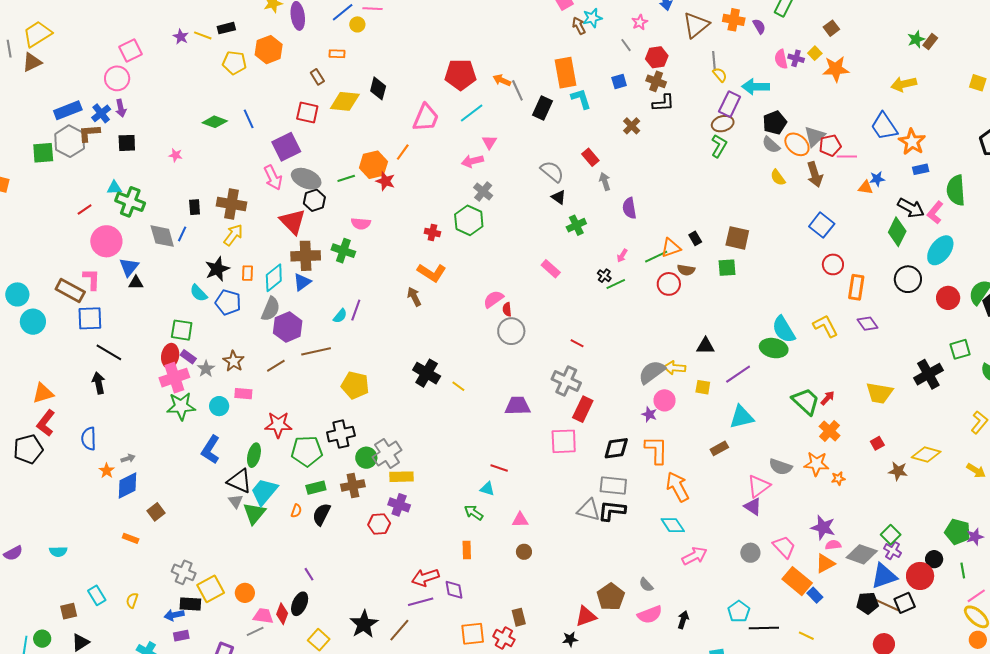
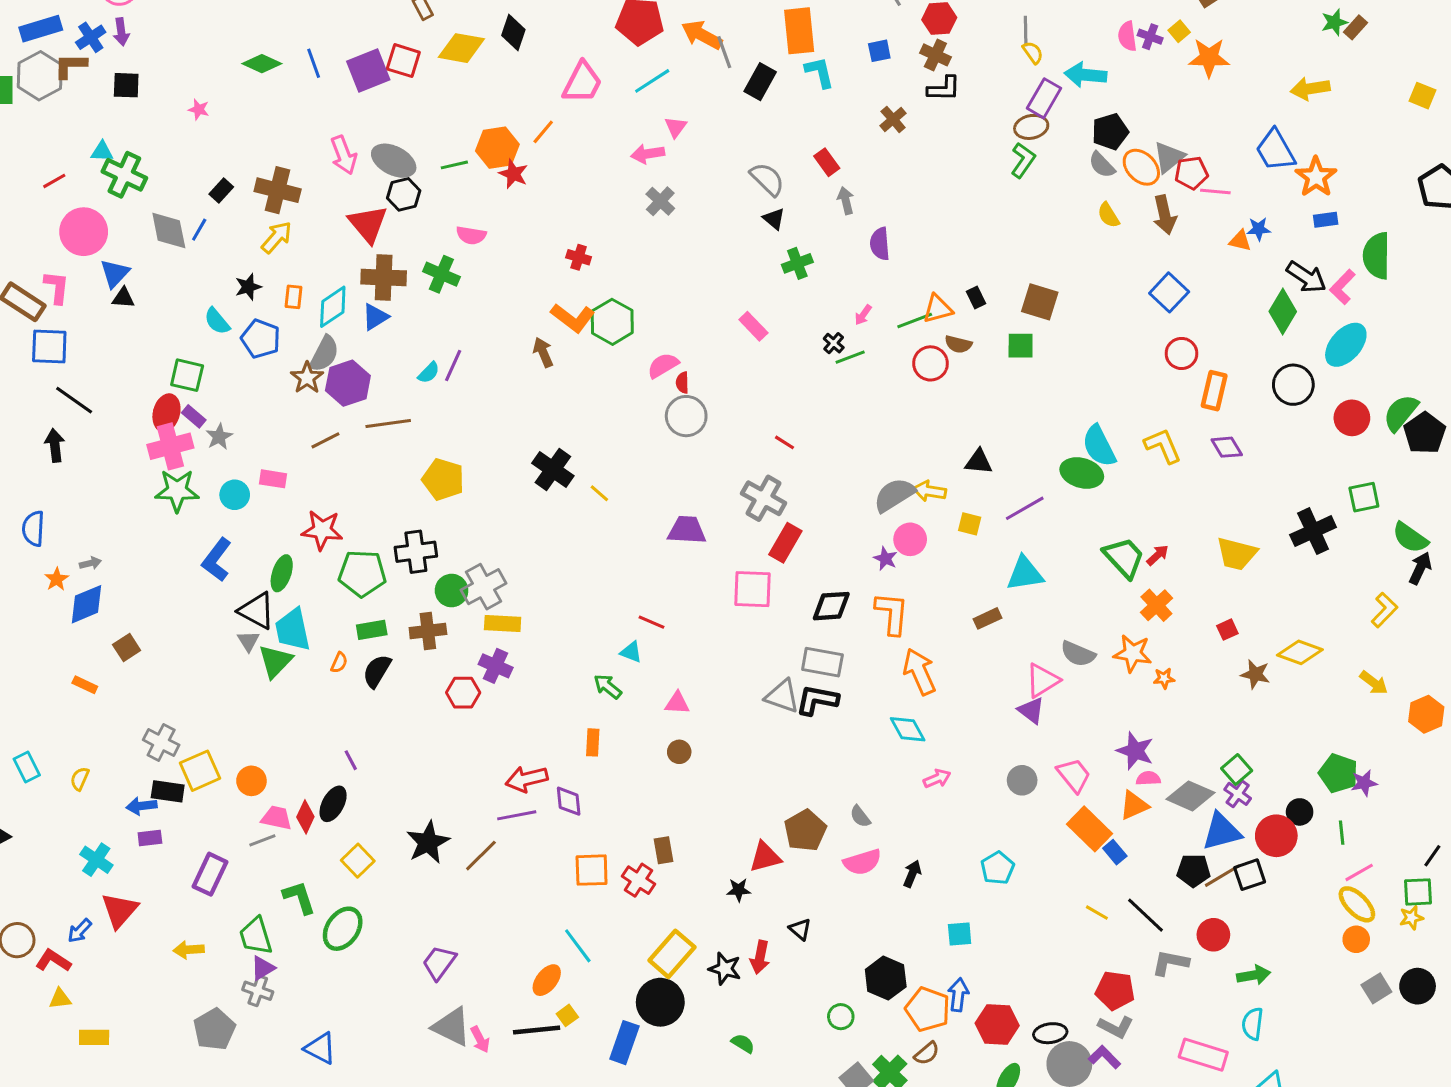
orange arrow: (502, 80) -> (702, 35), size x1.5
purple square: (286, 147) -> (368, 70), moved
black rectangle: (195, 207) -> (221, 190), turned 42
green hexagon: (469, 220) -> (612, 322), moved
black star: (217, 269) -> (248, 287), size x0.7
brown star: (234, 361) -> (307, 378), moved
cyan trapezoid: (264, 492) -> (293, 630), turned -56
pink arrow: (695, 556) -> (937, 779), size x0.7
brown line: (887, 605) -> (1222, 876), turned -60
black line: (764, 628) -> (1145, 915), moved, turned 40

